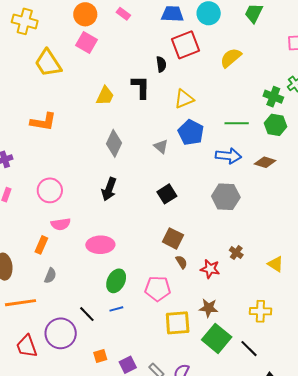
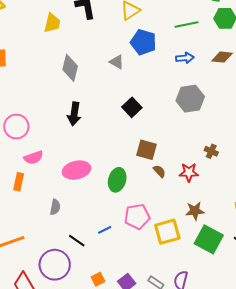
blue arrow: (228, 156) -> (185, 58), size x0.7
gray semicircle: (50, 276) -> (55, 207), moved
green ellipse: (116, 281) -> (117, 180), moved
pink pentagon: (158, 289) -> (137, 217), moved

